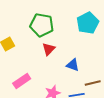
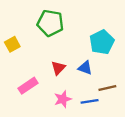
cyan pentagon: (88, 23) -> (102, 42), moved
red triangle: (49, 49) -> (58, 68), moved

